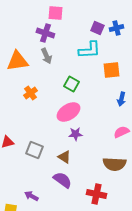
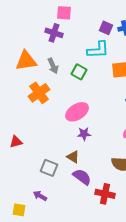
gray arrow: (46, 56) -> (53, 66), moved
green square: (71, 84) -> (79, 72), moved
orange cross: (30, 93) -> (39, 93), size x1.5
gray square: (34, 150) -> (49, 168), moved
purple semicircle: (62, 180) -> (82, 177), moved

